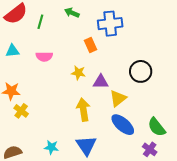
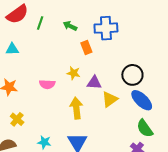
green arrow: (72, 13) -> (70, 26), moved
pink semicircle: (44, 57) -> (47, 84), moved
yellow cross: (21, 111) -> (17, 119), moved
blue ellipse: (123, 125) -> (142, 100), moved

